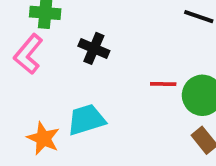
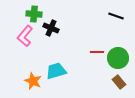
black cross: (94, 48) -> (51, 28), moved

